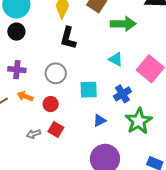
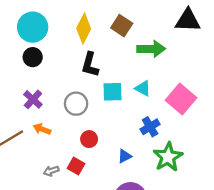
purple cross: (17, 70) -> (33, 99), turned 36
cyan square: (89, 90) -> (113, 92), moved
red circle: (51, 104) -> (89, 139), moved

